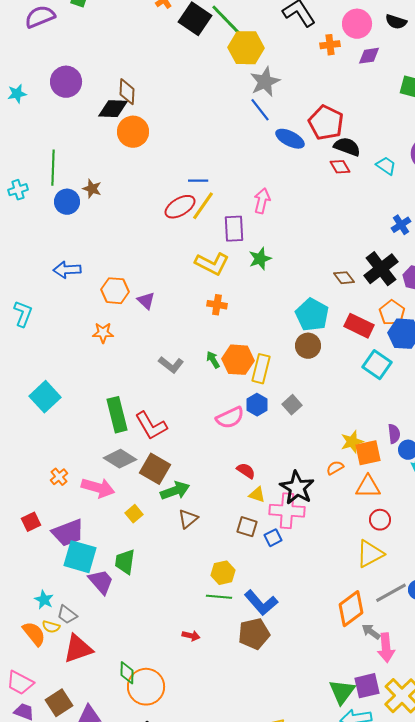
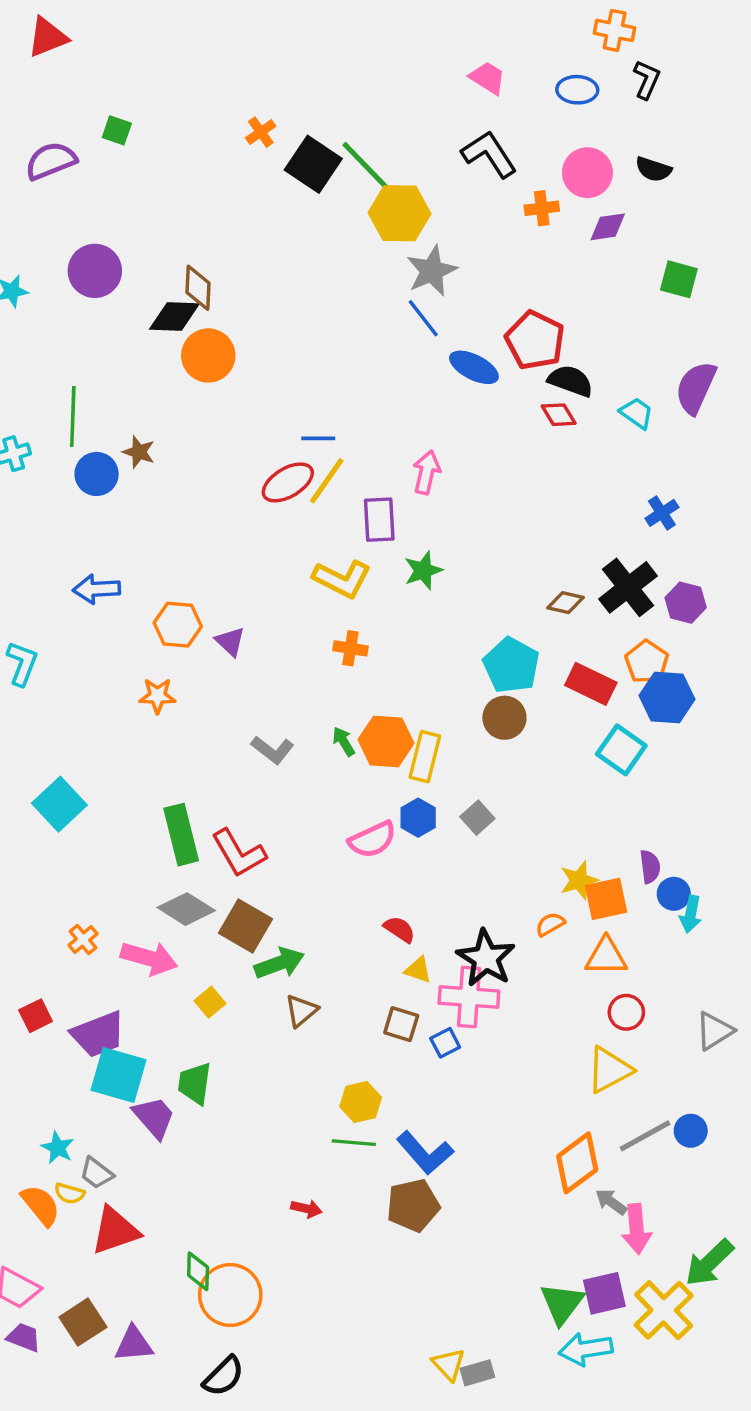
brown diamond: (344, 278) -> (565, 603), turned -40

